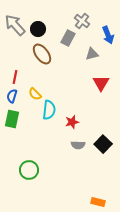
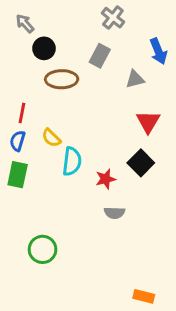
gray cross: (82, 21) -> (113, 18), moved
gray arrow: (15, 25) -> (25, 23), moved, size x0.6
black circle: (38, 29) -> (44, 48), moved
brown ellipse: (42, 54) -> (62, 79), turned -55
black square: (103, 144) -> (141, 163), moved

